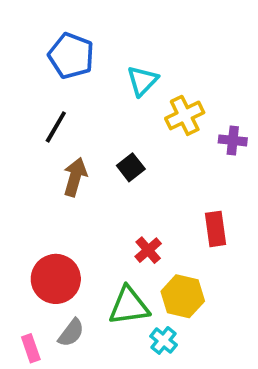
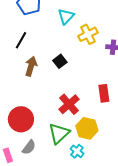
red cross: (148, 250) -> (69, 104), size x1.5
green triangle: (129, 306) -> (59, 133), turned -35

